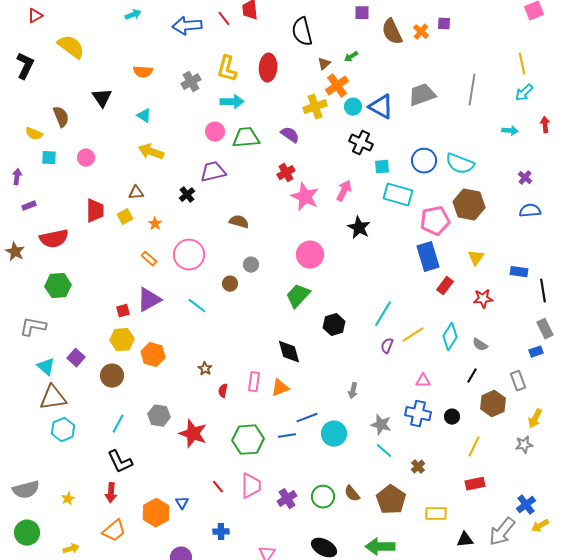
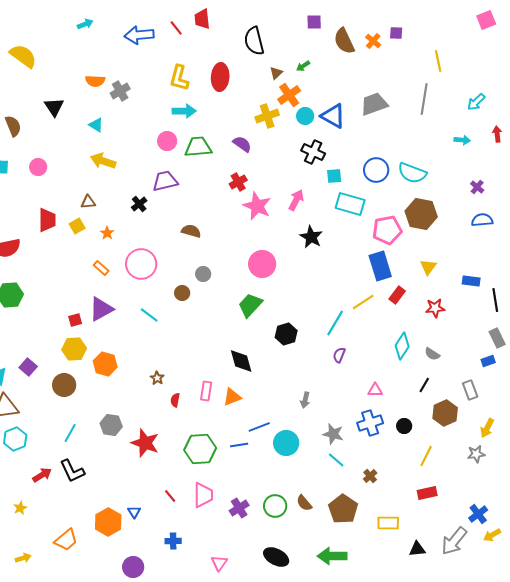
yellow line: (522, 64) -> (438, 61), moved
gray cross: (191, 82) -> (120, 91), moved
yellow line: (413, 335) -> (363, 302), moved
blue cross: (418, 414) -> (370, 423), turned -30
red arrow: (111, 493) -> (42, 475), moved, turned -126

